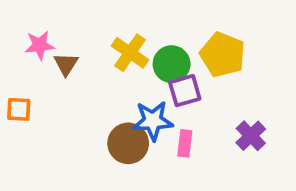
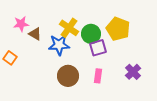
brown triangle: (66, 64) -> (35, 34), turned -32
orange square: (19, 109) -> (10, 58), turned 32
blue star: (153, 121) -> (59, 45), moved

